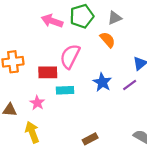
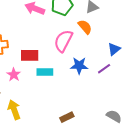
pink semicircle: (70, 56) -> (63, 41), moved
blue star: (102, 82) -> (79, 66), turned -30
pink star: (37, 103) -> (14, 75), moved

